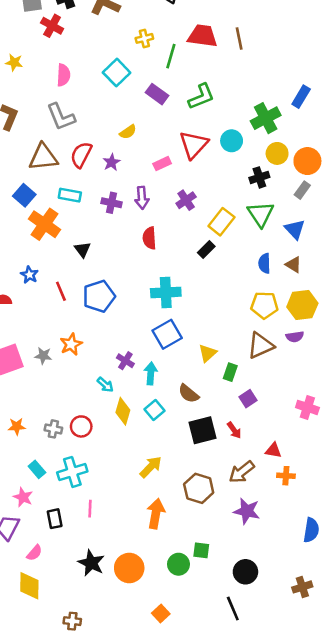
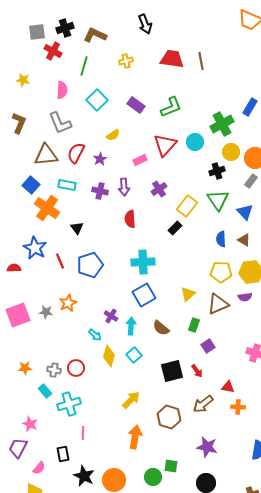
green line: (171, 56) -> (84, 66), moved
cyan square: (117, 73) -> (97, 100), moved
blue star: (29, 275) -> (35, 248), size x1.6
yellow triangle: (208, 353) -> (188, 294), moved
brown semicircle: (189, 394) -> (161, 328), moved
cyan rectangle: (37, 469) -> (45, 391), moved
purple star: (247, 511) -> (207, 447), moved
black rectangle: (55, 519) -> (63, 454), moved

